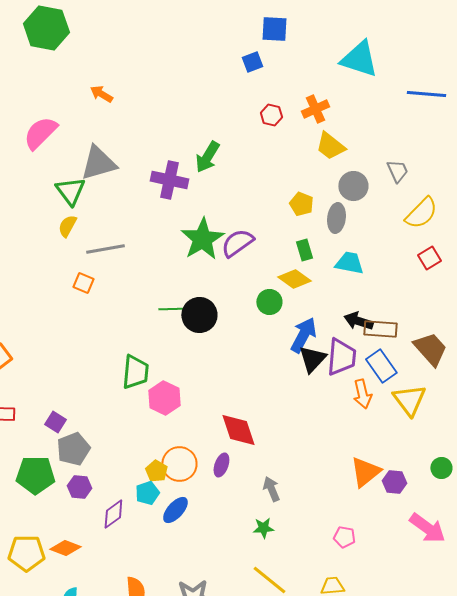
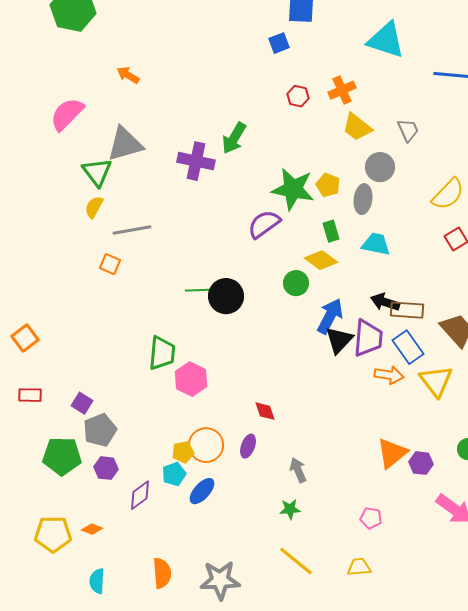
gray trapezoid: (397, 171) -> (408, 130), moved
green star: (202, 239) -> (293, 189), moved, turned -30
orange arrow: (362, 394) -> (389, 375), turned -68
red diamond: (238, 430) -> (265, 411), size x0.6
yellow pentagon: (156, 471) -> (183, 452), turned 30
orange diamond: (65, 548) -> (92, 529), size x0.7

